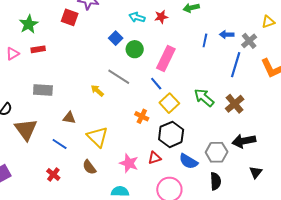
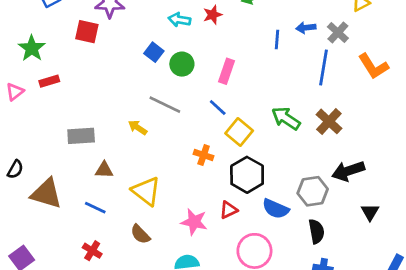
pink rectangle: (166, 58) -> (226, 71), size x0.7
gray rectangle: (43, 90) -> (81, 136), moved
brown triangle: (26, 129) -> (46, 194), turned -30

